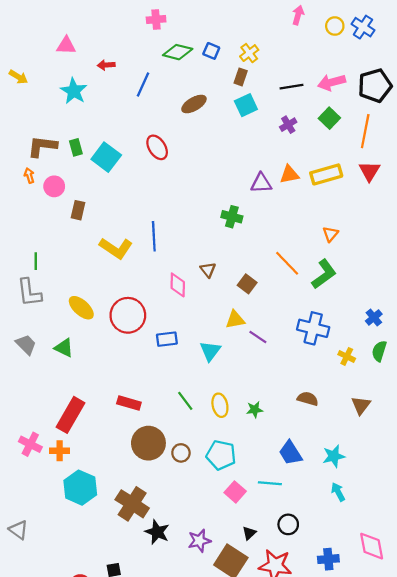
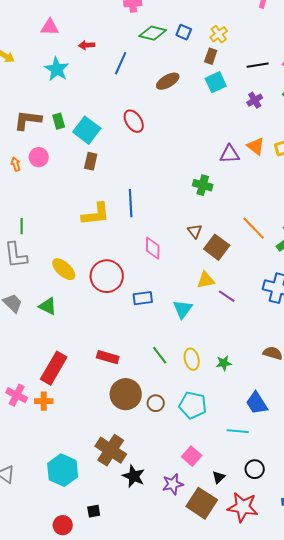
orange triangle: (289, 174) -> (256, 146), turned 48
orange arrow: (29, 176) -> (16, 164), moved
brown rectangle: (78, 210) -> (91, 161), moved
yellow L-shape: (116, 248) -> (96, 214), turned -40
brown triangle: (208, 270) -> (195, 231), moved
brown square: (247, 284) -> (217, 247), size x1.4
cyan hexagon: (80, 488) -> (63, 470), moved
pink square: (235, 492) -> (192, 456), moved

